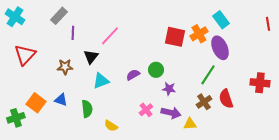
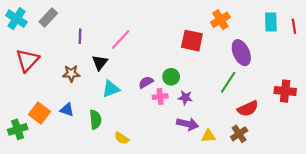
gray rectangle: (59, 16) -> (48, 18), moved
cyan rectangle: (221, 20) -> (271, 22), moved, turned 36
orange cross: (199, 34) -> (220, 20), moved
red semicircle: (226, 99) -> (248, 109), turned -96
brown cross: (204, 102) -> (239, 134), moved
pink cross: (146, 110) -> (160, 97), moved, turned 32

